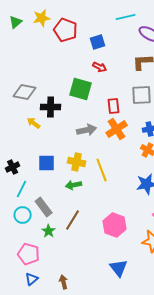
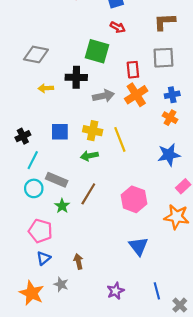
black cross: (51, 107) -> (76, 77), moved
yellow arrow: (34, 123) -> (46, 88), turned -40
gray rectangle: (44, 207) -> (57, 180), turned -30

